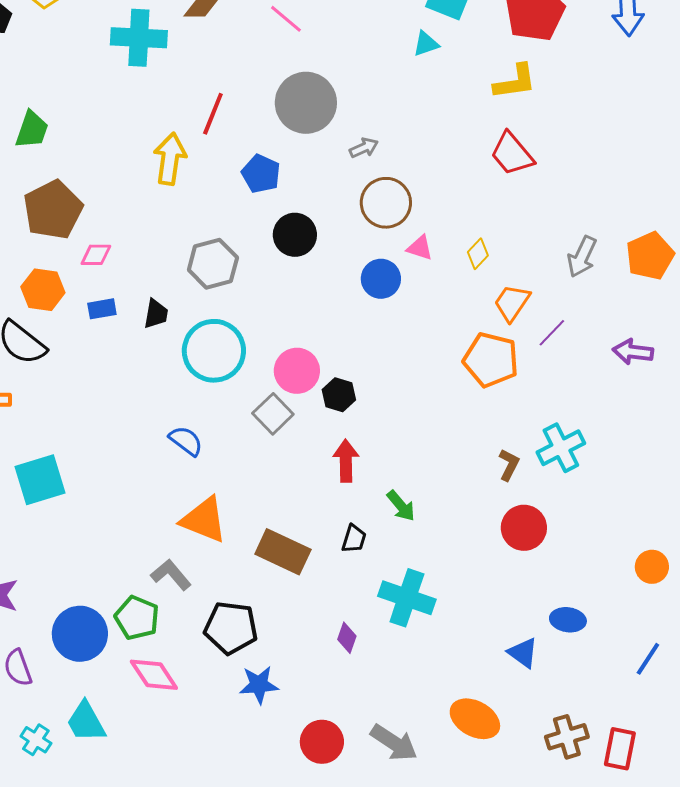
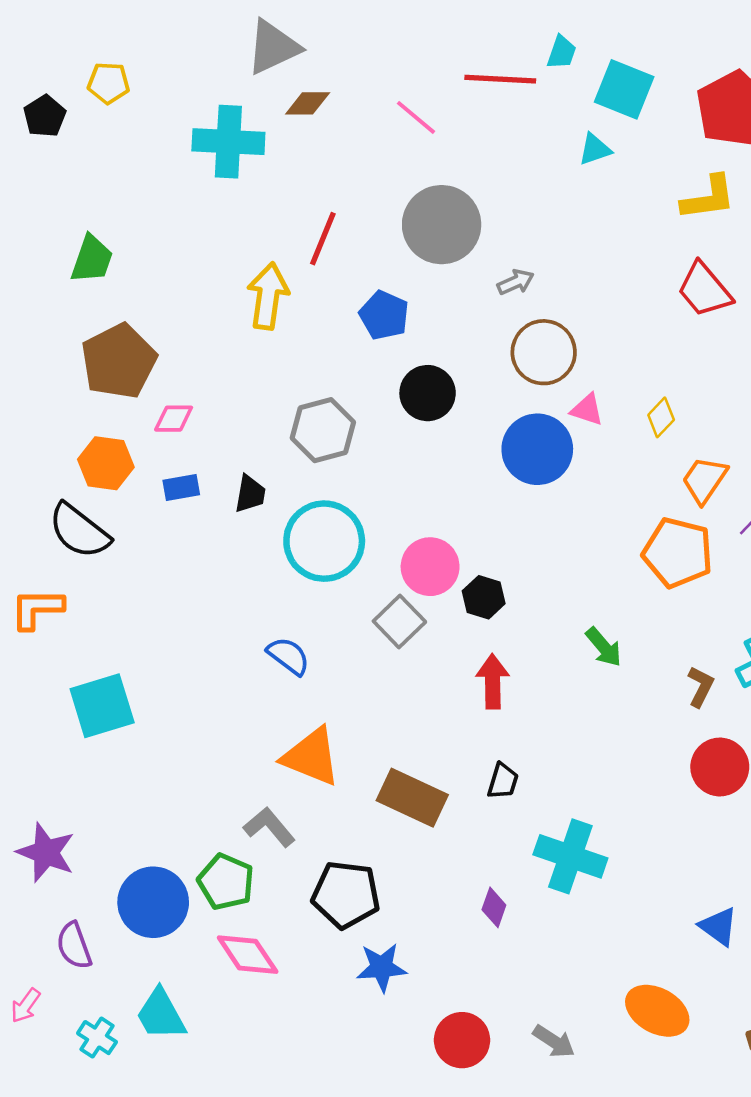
blue circle: (381, 279) -> (537, 449), size x1.4
green arrow: (401, 506) -> (604, 647), moved
gray arrow: (394, 743) -> (554, 1041), size x0.7

